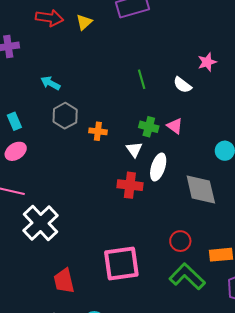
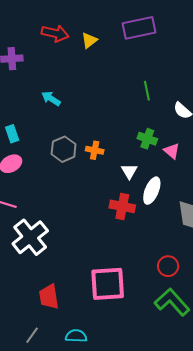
green line: (142, 79) -> (147, 91), moved
gray hexagon: (65, 116) -> (64, 149), moved
green cross: (149, 127) -> (147, 139), moved

